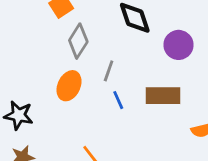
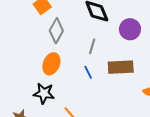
gray line: (109, 71) -> (92, 46), moved
black star: (19, 115) -> (44, 93), moved

